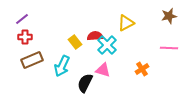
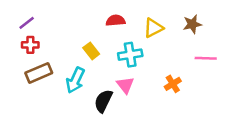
brown star: (169, 16) -> (192, 24), moved
red semicircle: (95, 36) -> (116, 21), moved
cyan cross: (107, 45) -> (130, 55), turned 36
pink triangle: (103, 70) -> (125, 85), turned 35

